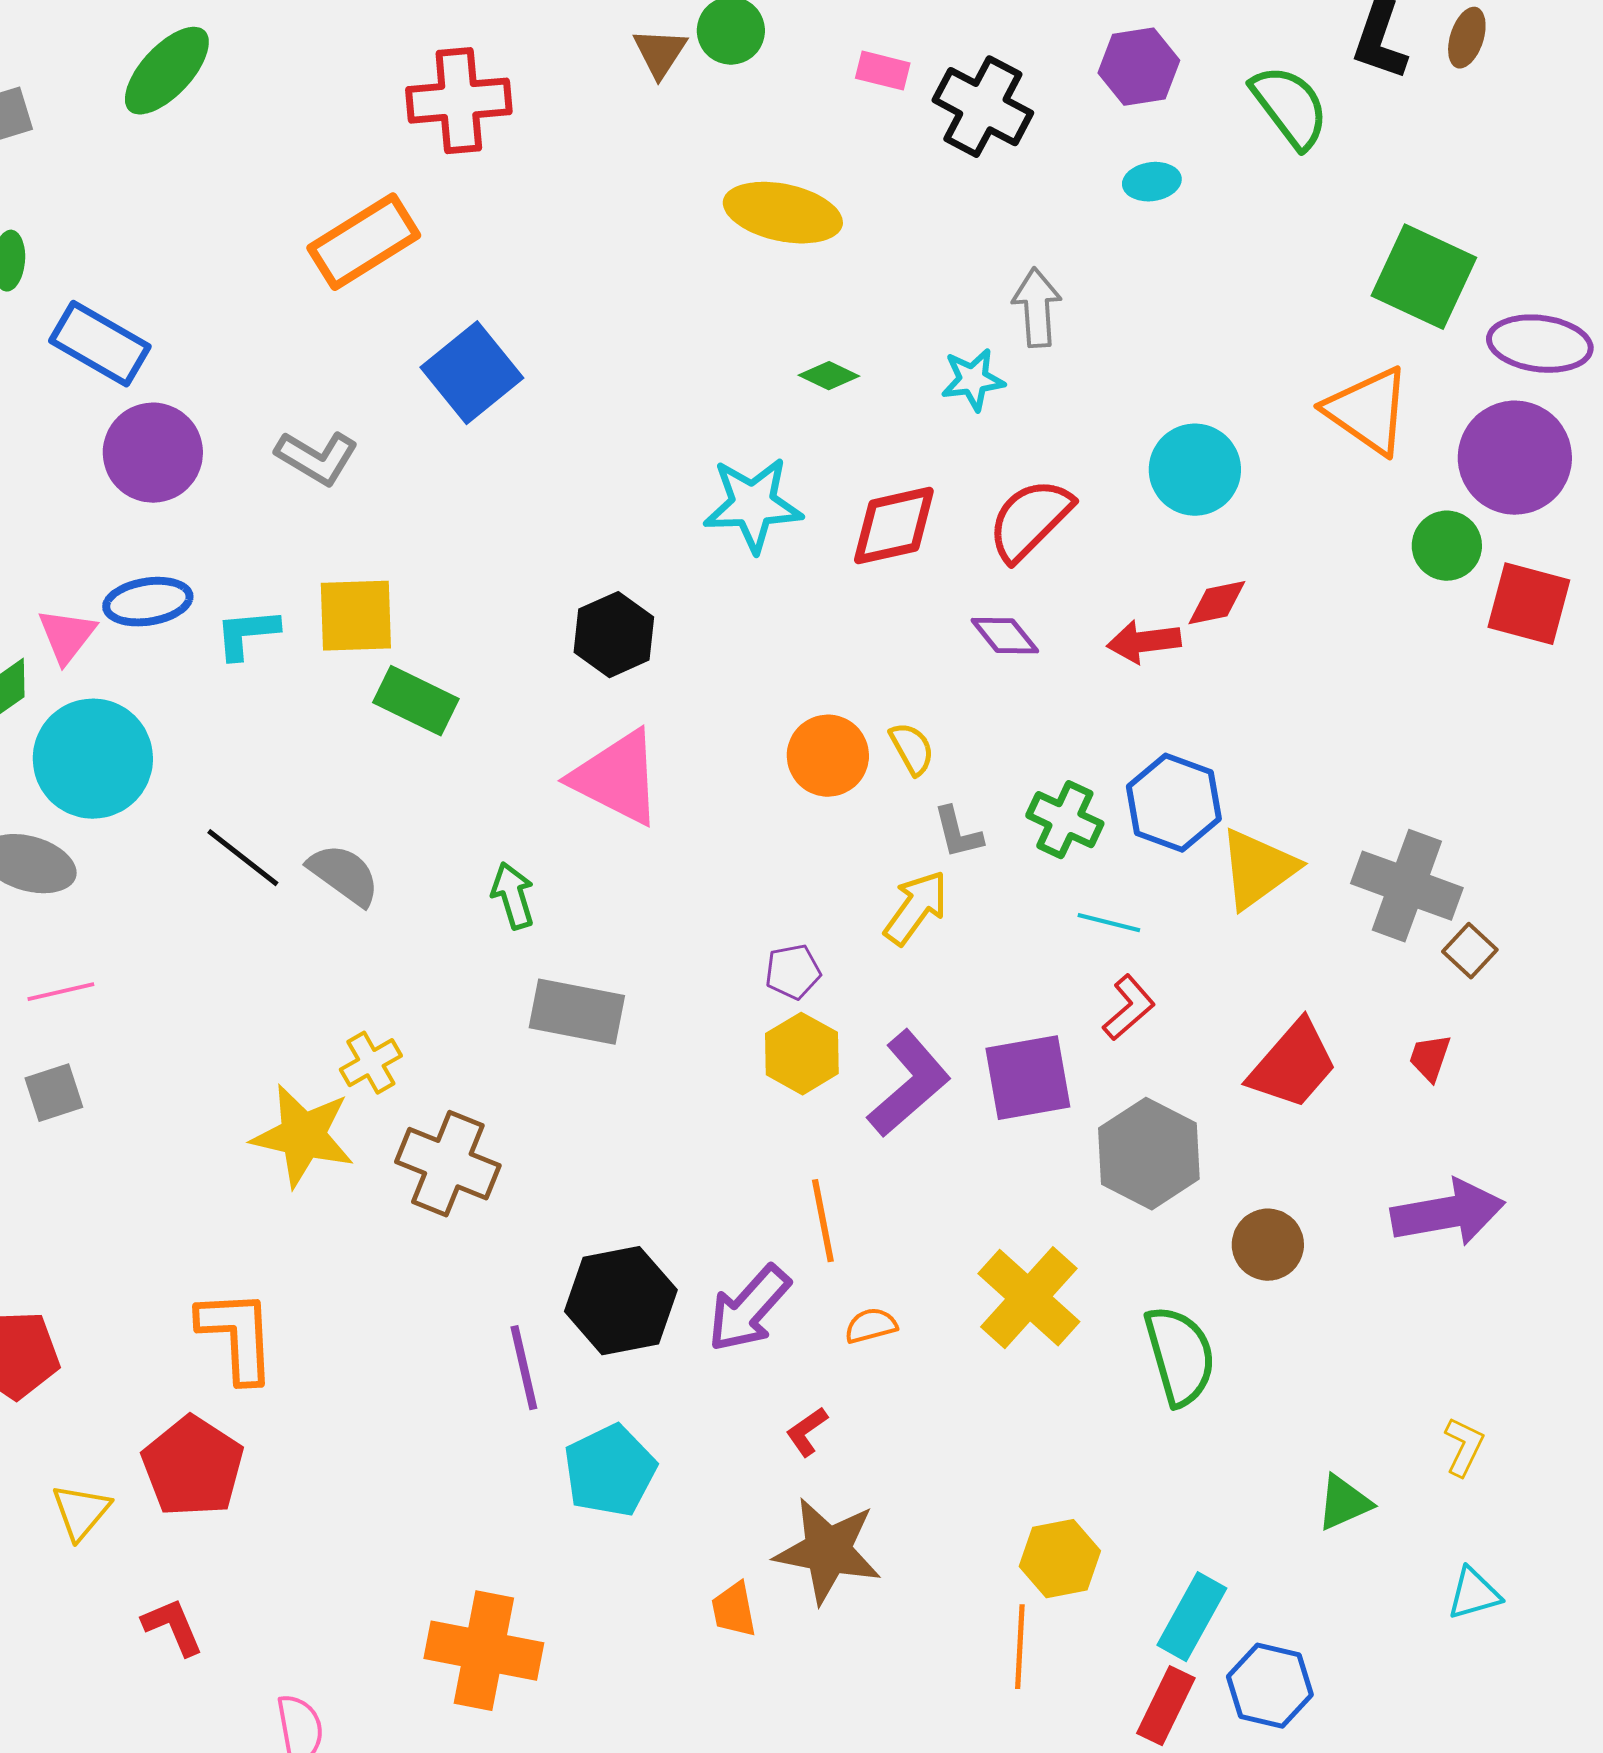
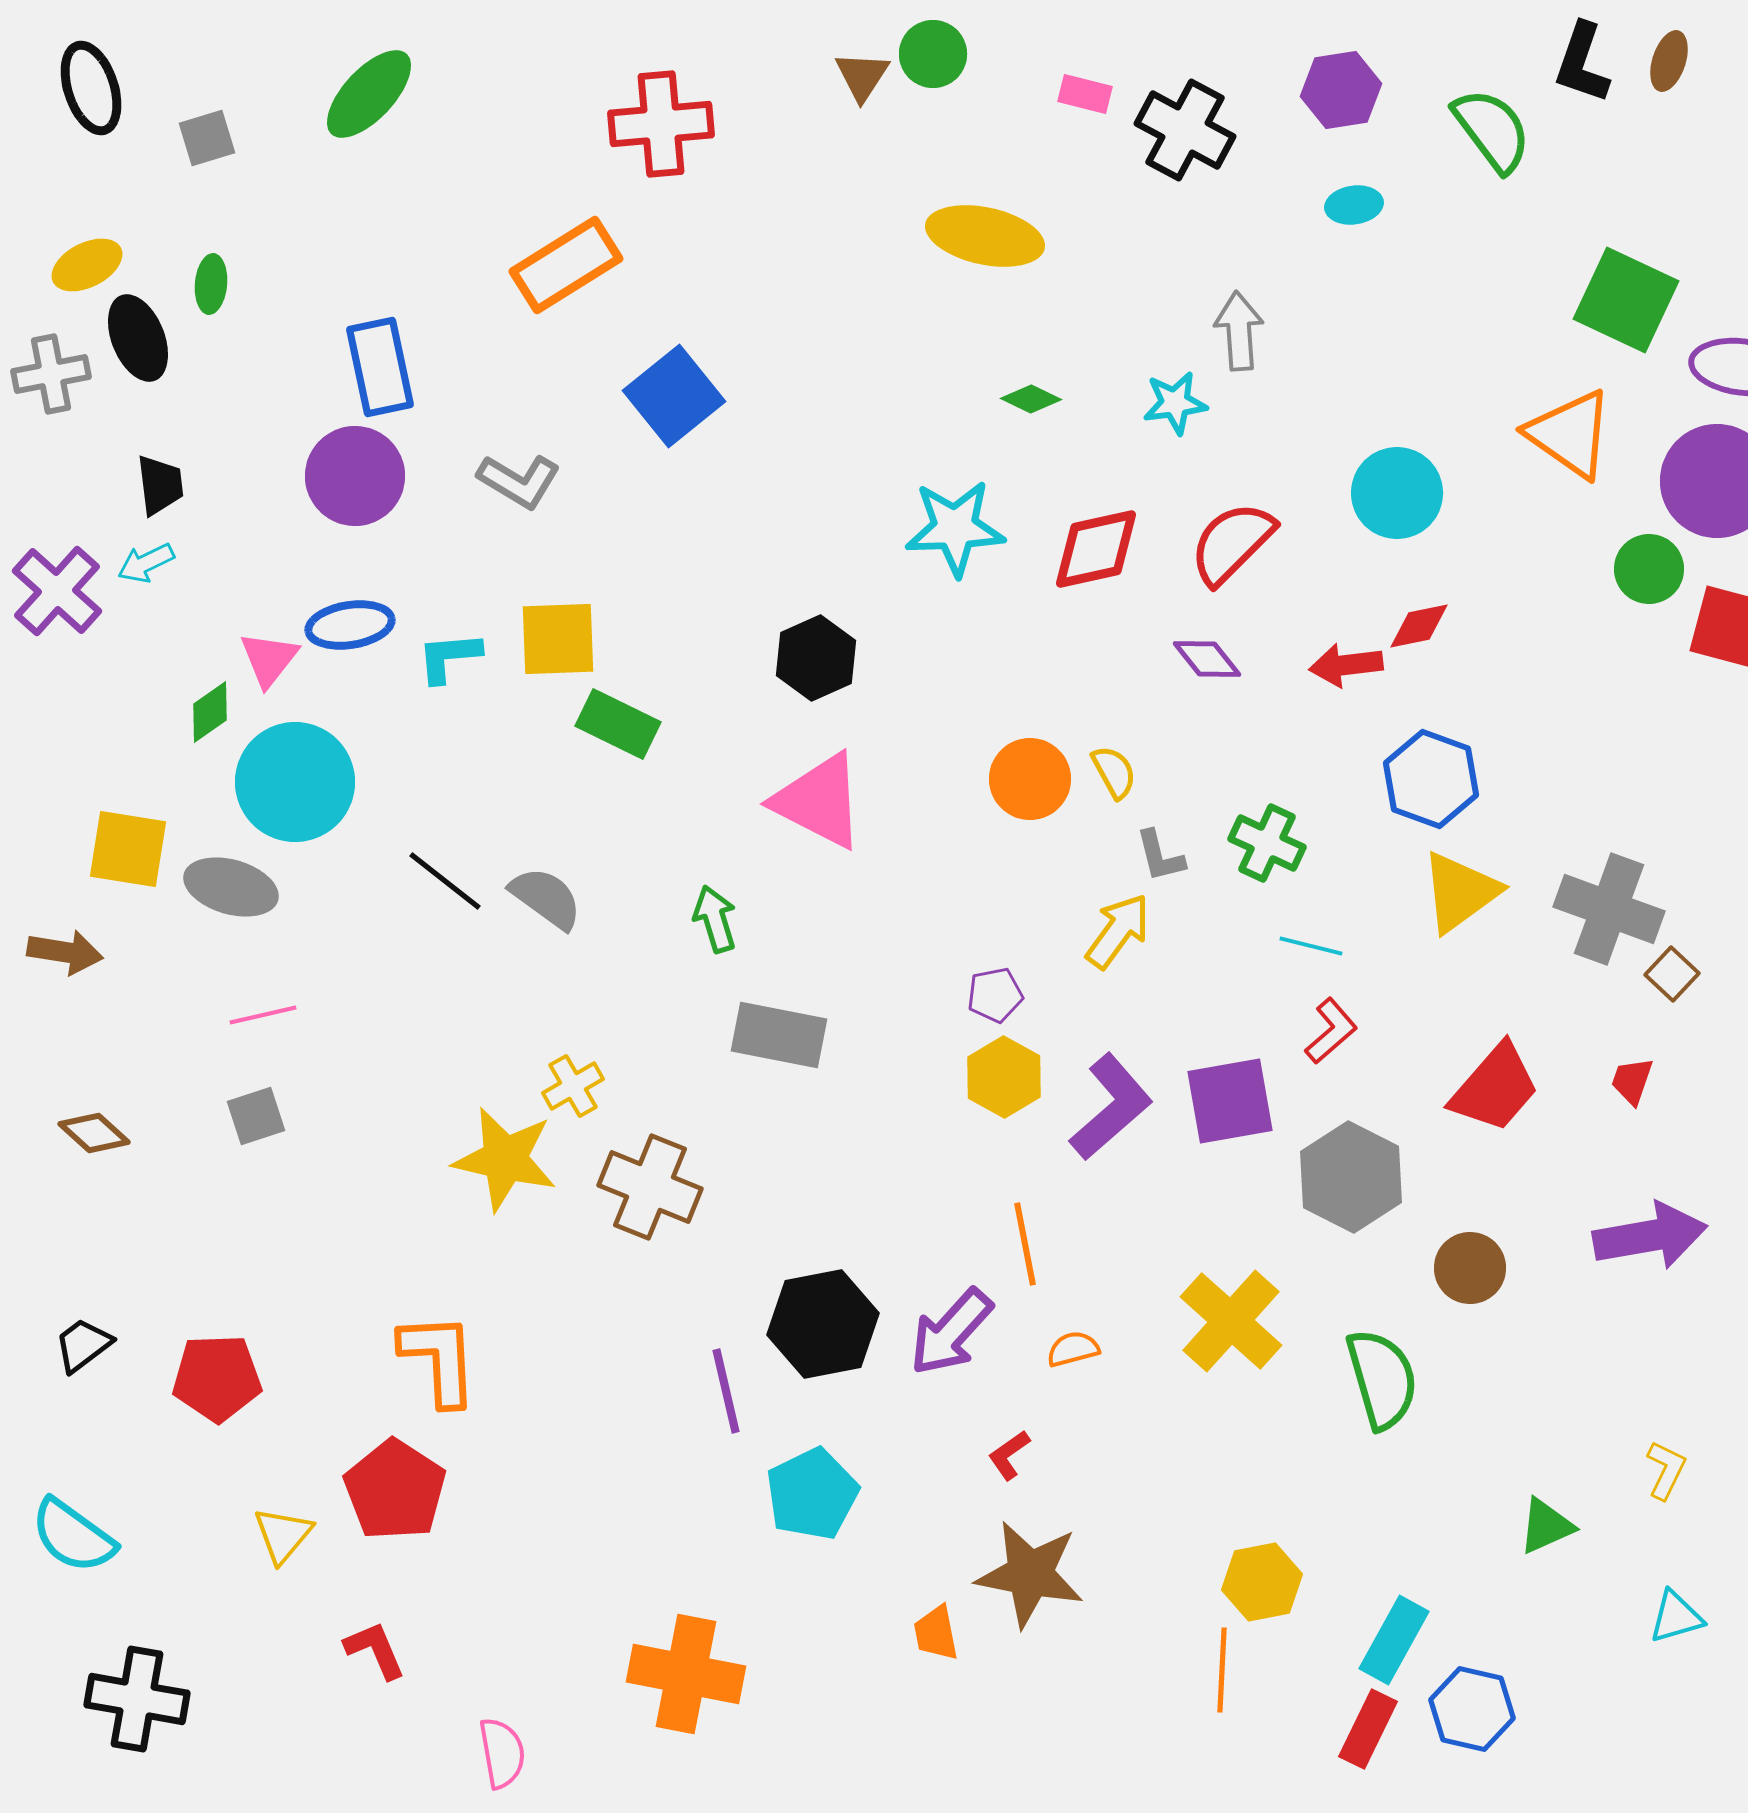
blue rectangle: (100, 344) -> (380, 367), moved, turned 48
blue hexagon: (1174, 803) -> (1431, 779), moved

